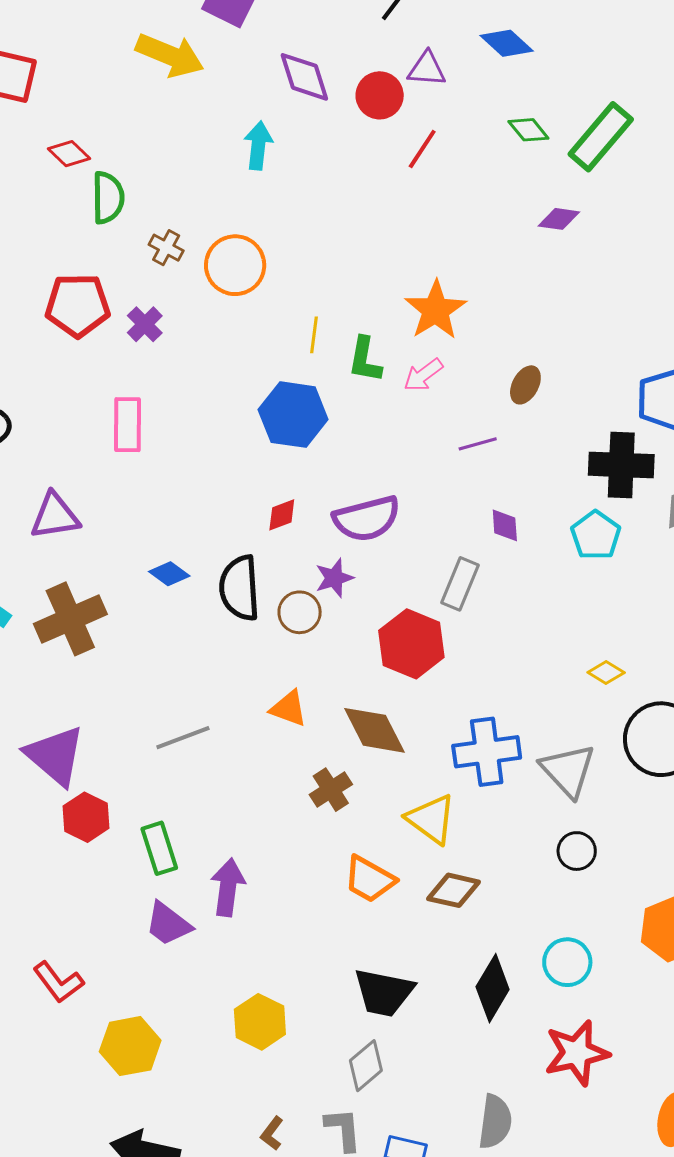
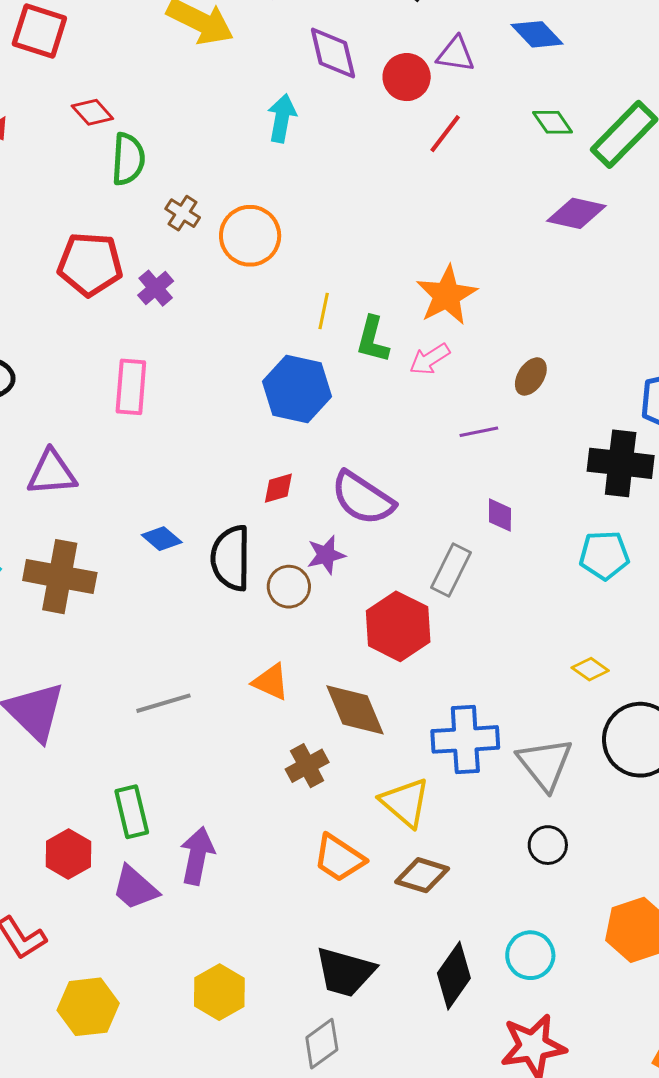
purple diamond: (559, 219) -> (576, 213), size x1.4
purple semicircle: (367, 519) -> (363, 498), turned 44
cyan pentagon: (596, 535) -> (604, 555), moved, turned 30
brown cross: (70, 619) -> (60, 577), turned 30
red hexagon: (86, 817) -> (68, 854), moved

